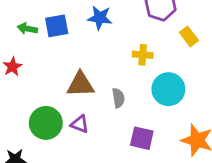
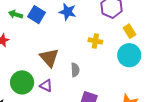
blue square: (57, 26) -> (37, 15), turned 36
brown triangle: (80, 84) -> (49, 58), turned 45
cyan circle: (168, 89) -> (129, 55), moved

